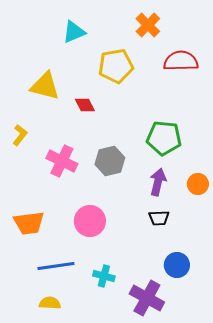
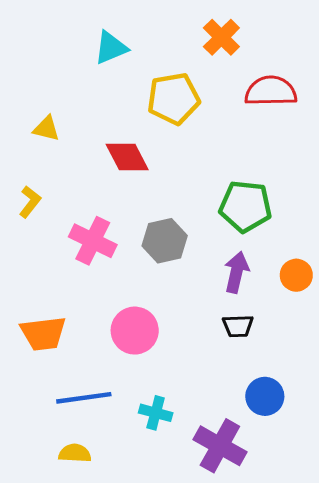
yellow triangle: (45, 86) -> (46, 129), moved, size x0.6
red diamond: (85, 105) -> (127, 157), size x1.4

